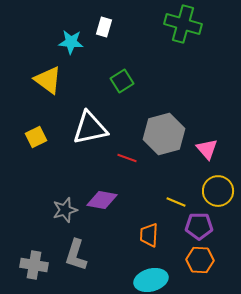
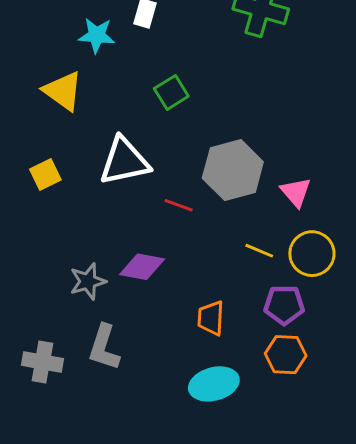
yellow line: (176, 202) -> (259, 251), moved

